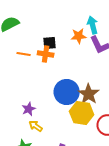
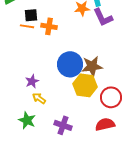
black square: (50, 43) -> (31, 15), moved
brown star: (89, 94) -> (92, 66), turned 30

